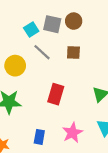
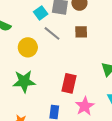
red rectangle: (56, 94) -> (69, 83), moved

